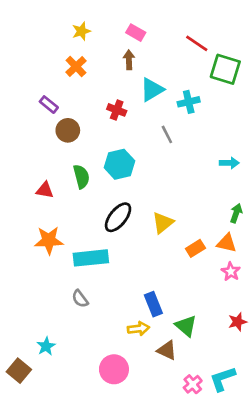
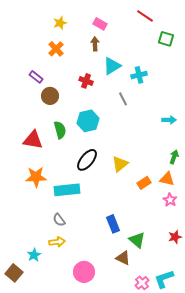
red line: (197, 43) -> (145, 16), moved
green square: (225, 69) -> (166, 39), moved, size x0.7
red triangle: (45, 190) -> (33, 140), size x1.5
yellow arrow: (138, 329) -> (57, 242), moved

